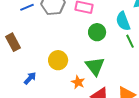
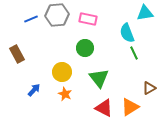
green circle: (97, 32) -> (85, 48), moved
orange star: (78, 82) -> (65, 94), moved

